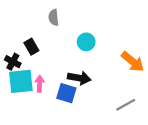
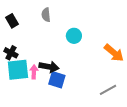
black rectangle: (31, 47) -> (12, 21), moved
black arrow: (79, 78) -> (49, 67), moved

